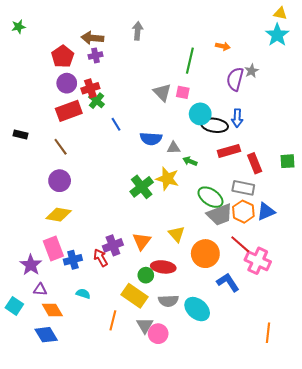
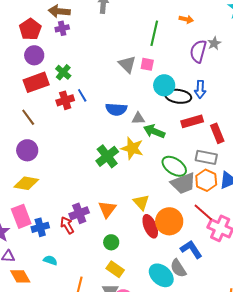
red cross: (90, 88) -> (65, 100), moved
green arrow: (190, 161) -> (154, 131), size x1.5
red ellipse: (163, 267) -> (150, 226), moved, turned 60
yellow rectangle: (135, 296) -> (115, 269), moved, size x0.7
gray semicircle: (168, 301) -> (178, 268), moved, turned 60

